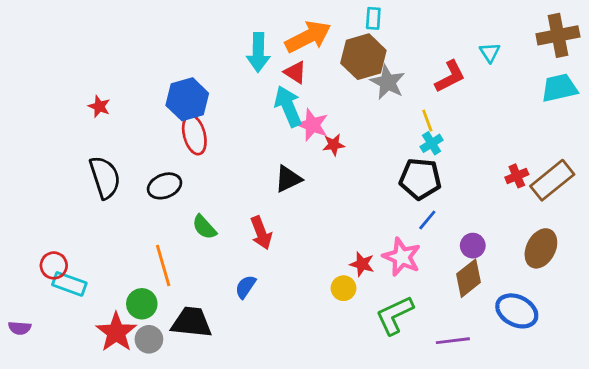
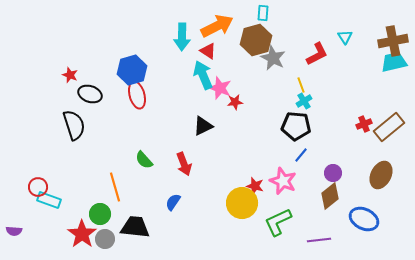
brown cross: (558, 35) -> (393, 41), moved
black ellipse: (165, 186) -> (90, 94), moved, turned 40
yellow circle: (344, 288) -> (242, 203), size x1.8

